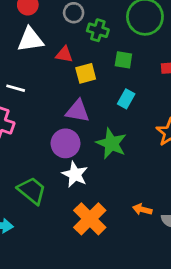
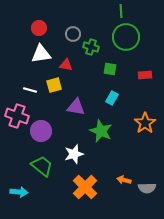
yellow square: (86, 73) -> (54, 85), moved
purple circle: (66, 143) -> (41, 131), moved
white star: (75, 174) -> (74, 154), turned 30

